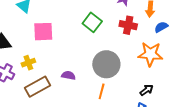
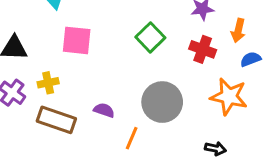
brown rectangle: (38, 87) -> (56, 120), turned 40
black arrow: (147, 90) -> (215, 149), turned 40
orange line: (102, 91) -> (132, 138), moved

